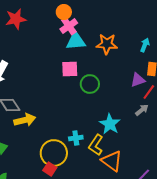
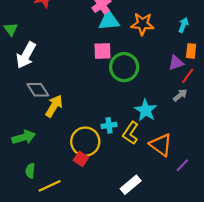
green circle: (90, 84) -> (124, 67), size x1.4
yellow arrow: (25, 120) -> (54, 106), turned -45
orange triangle: (112, 161) -> (161, 145), moved

